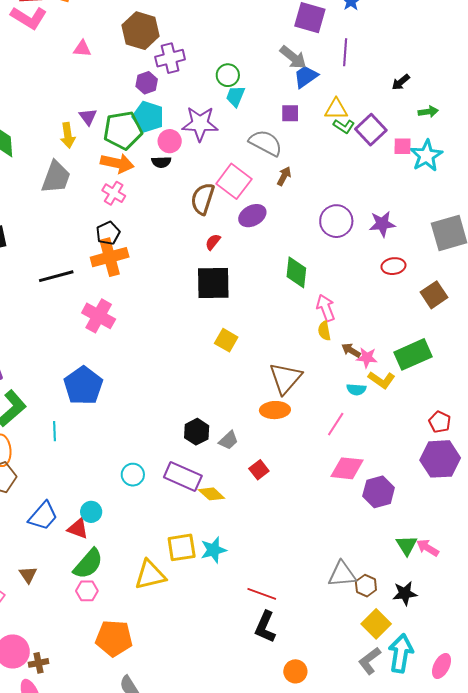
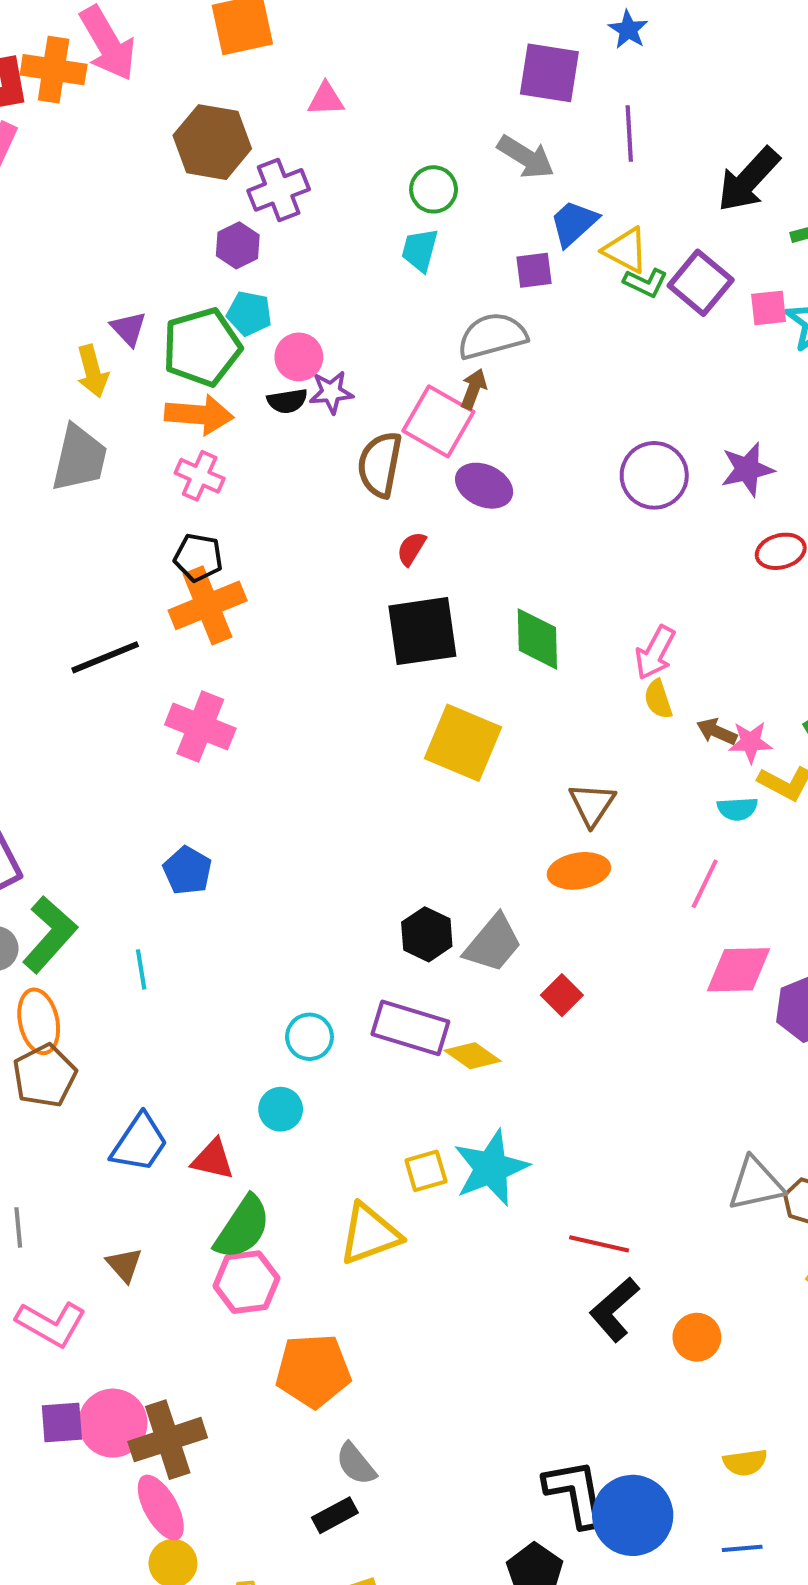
pink triangle: (82, 49) -> (326, 99), moved
green circle: (228, 75) -> (434, 189), moved
blue trapezoid: (306, 77) -> (574, 223), moved
black arrow: (401, 82) -> (748, 180), size x1.8
yellow triangle: (336, 109) -> (626, 250), turned 35
cyan pentagon: (148, 117) -> (249, 313), size x0.7
purple star: (200, 124) -> (331, 392), moved, size x0.6
gray semicircle: (266, 143) -> (492, 336), turned -36
brown arrow: (284, 176) -> (474, 389), moved
purple ellipse: (252, 216) -> (484, 486), turned 60
black pentagon: (108, 233) -> (198, 557), turned -30
green diamond: (296, 272) -> (537, 639), moved
pink arrow: (326, 308) -> (655, 653), turned -124
yellow square: (226, 340) -> (463, 743), size x1.6
brown triangle: (286, 378) -> (592, 804), size x0.7
blue pentagon: (83, 386) -> (187, 871), size x0.6
gray trapezoid: (228, 440) -> (493, 943), size x1.5
cyan circle: (91, 512) -> (281, 1109), moved
yellow square: (182, 547) -> (426, 1171), size x0.7
cyan star: (214, 550) -> (491, 1168), size x1.4
pink hexagon: (87, 591) -> (246, 1282), size x1.4
black L-shape: (265, 627) -> (614, 1309), turned 32
brown cross: (39, 663) -> (168, 1440), size x1.8
orange circle: (295, 671) -> (697, 1337), moved

